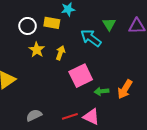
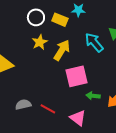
yellow arrow: (60, 53) -> (62, 50), size x1.5
red line: (70, 116) -> (48, 109), moved, turned 35

